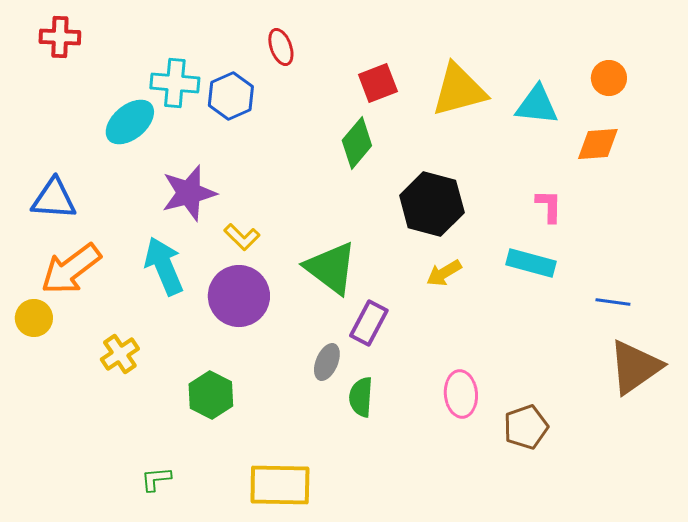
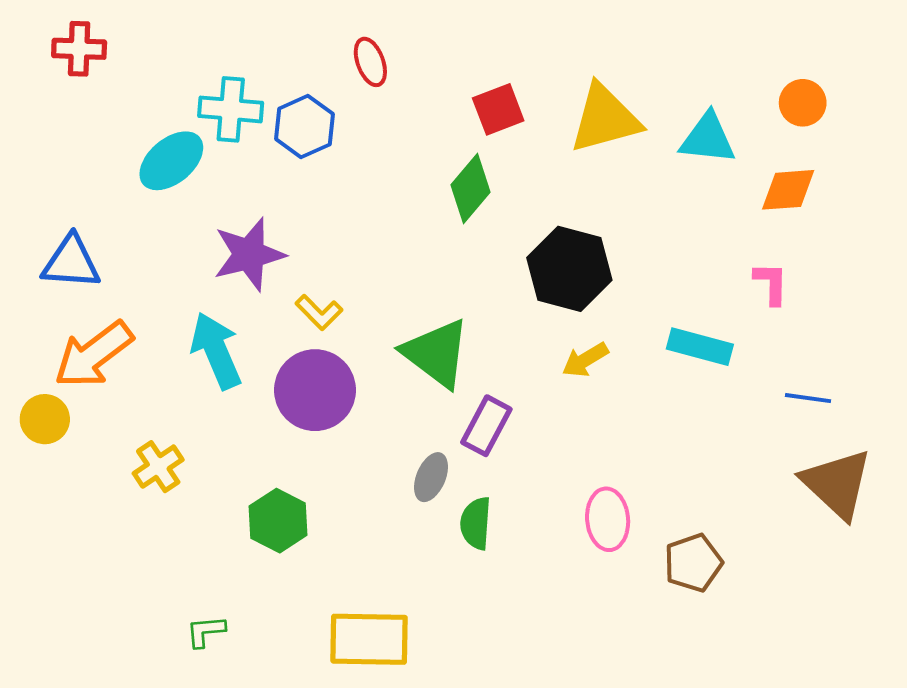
pink L-shape: (549, 206) -> (771, 283), moved
brown triangle: (635, 367) -> (837, 484), turned -42

